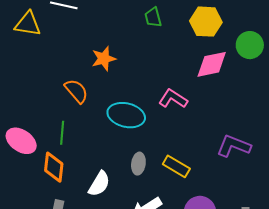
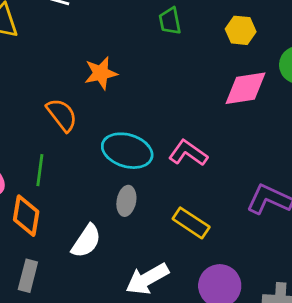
yellow hexagon: (206, 22) -> (241, 30), size x0.7
pink L-shape: (173, 99) -> (188, 153), moved
gray ellipse: (138, 164) -> (126, 201), moved

